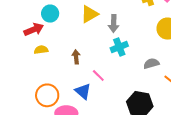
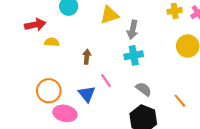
red arrow: (34, 29) -> (35, 25), moved
gray semicircle: (151, 64) -> (144, 89), moved, turned 42

